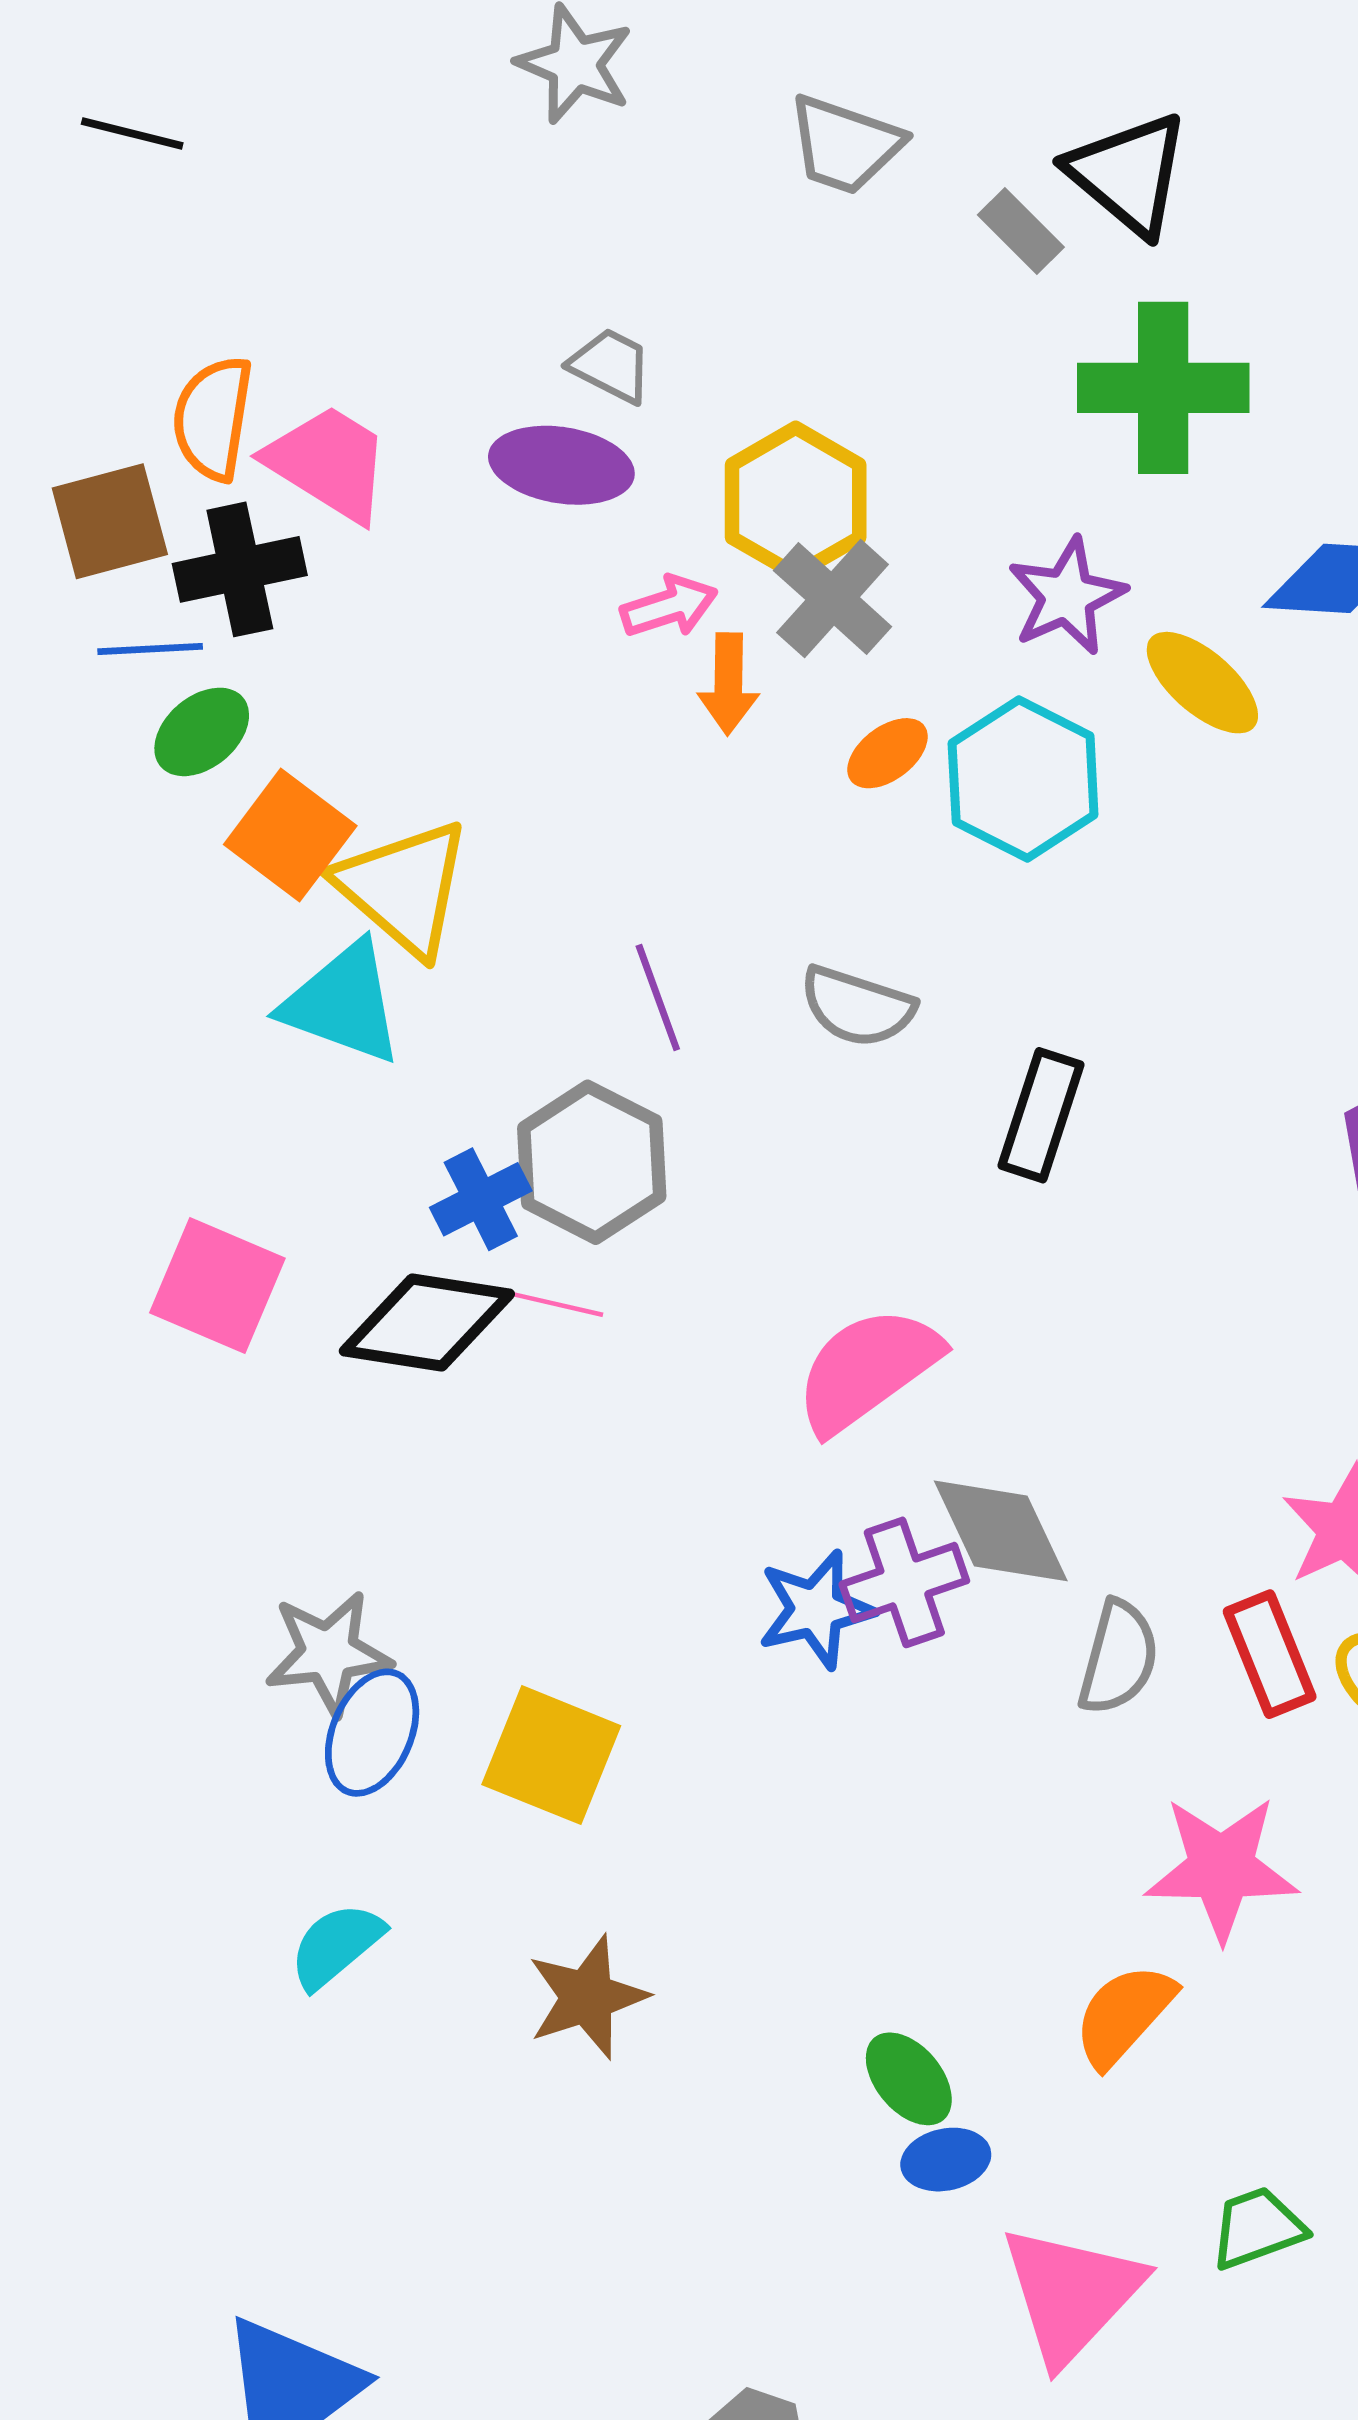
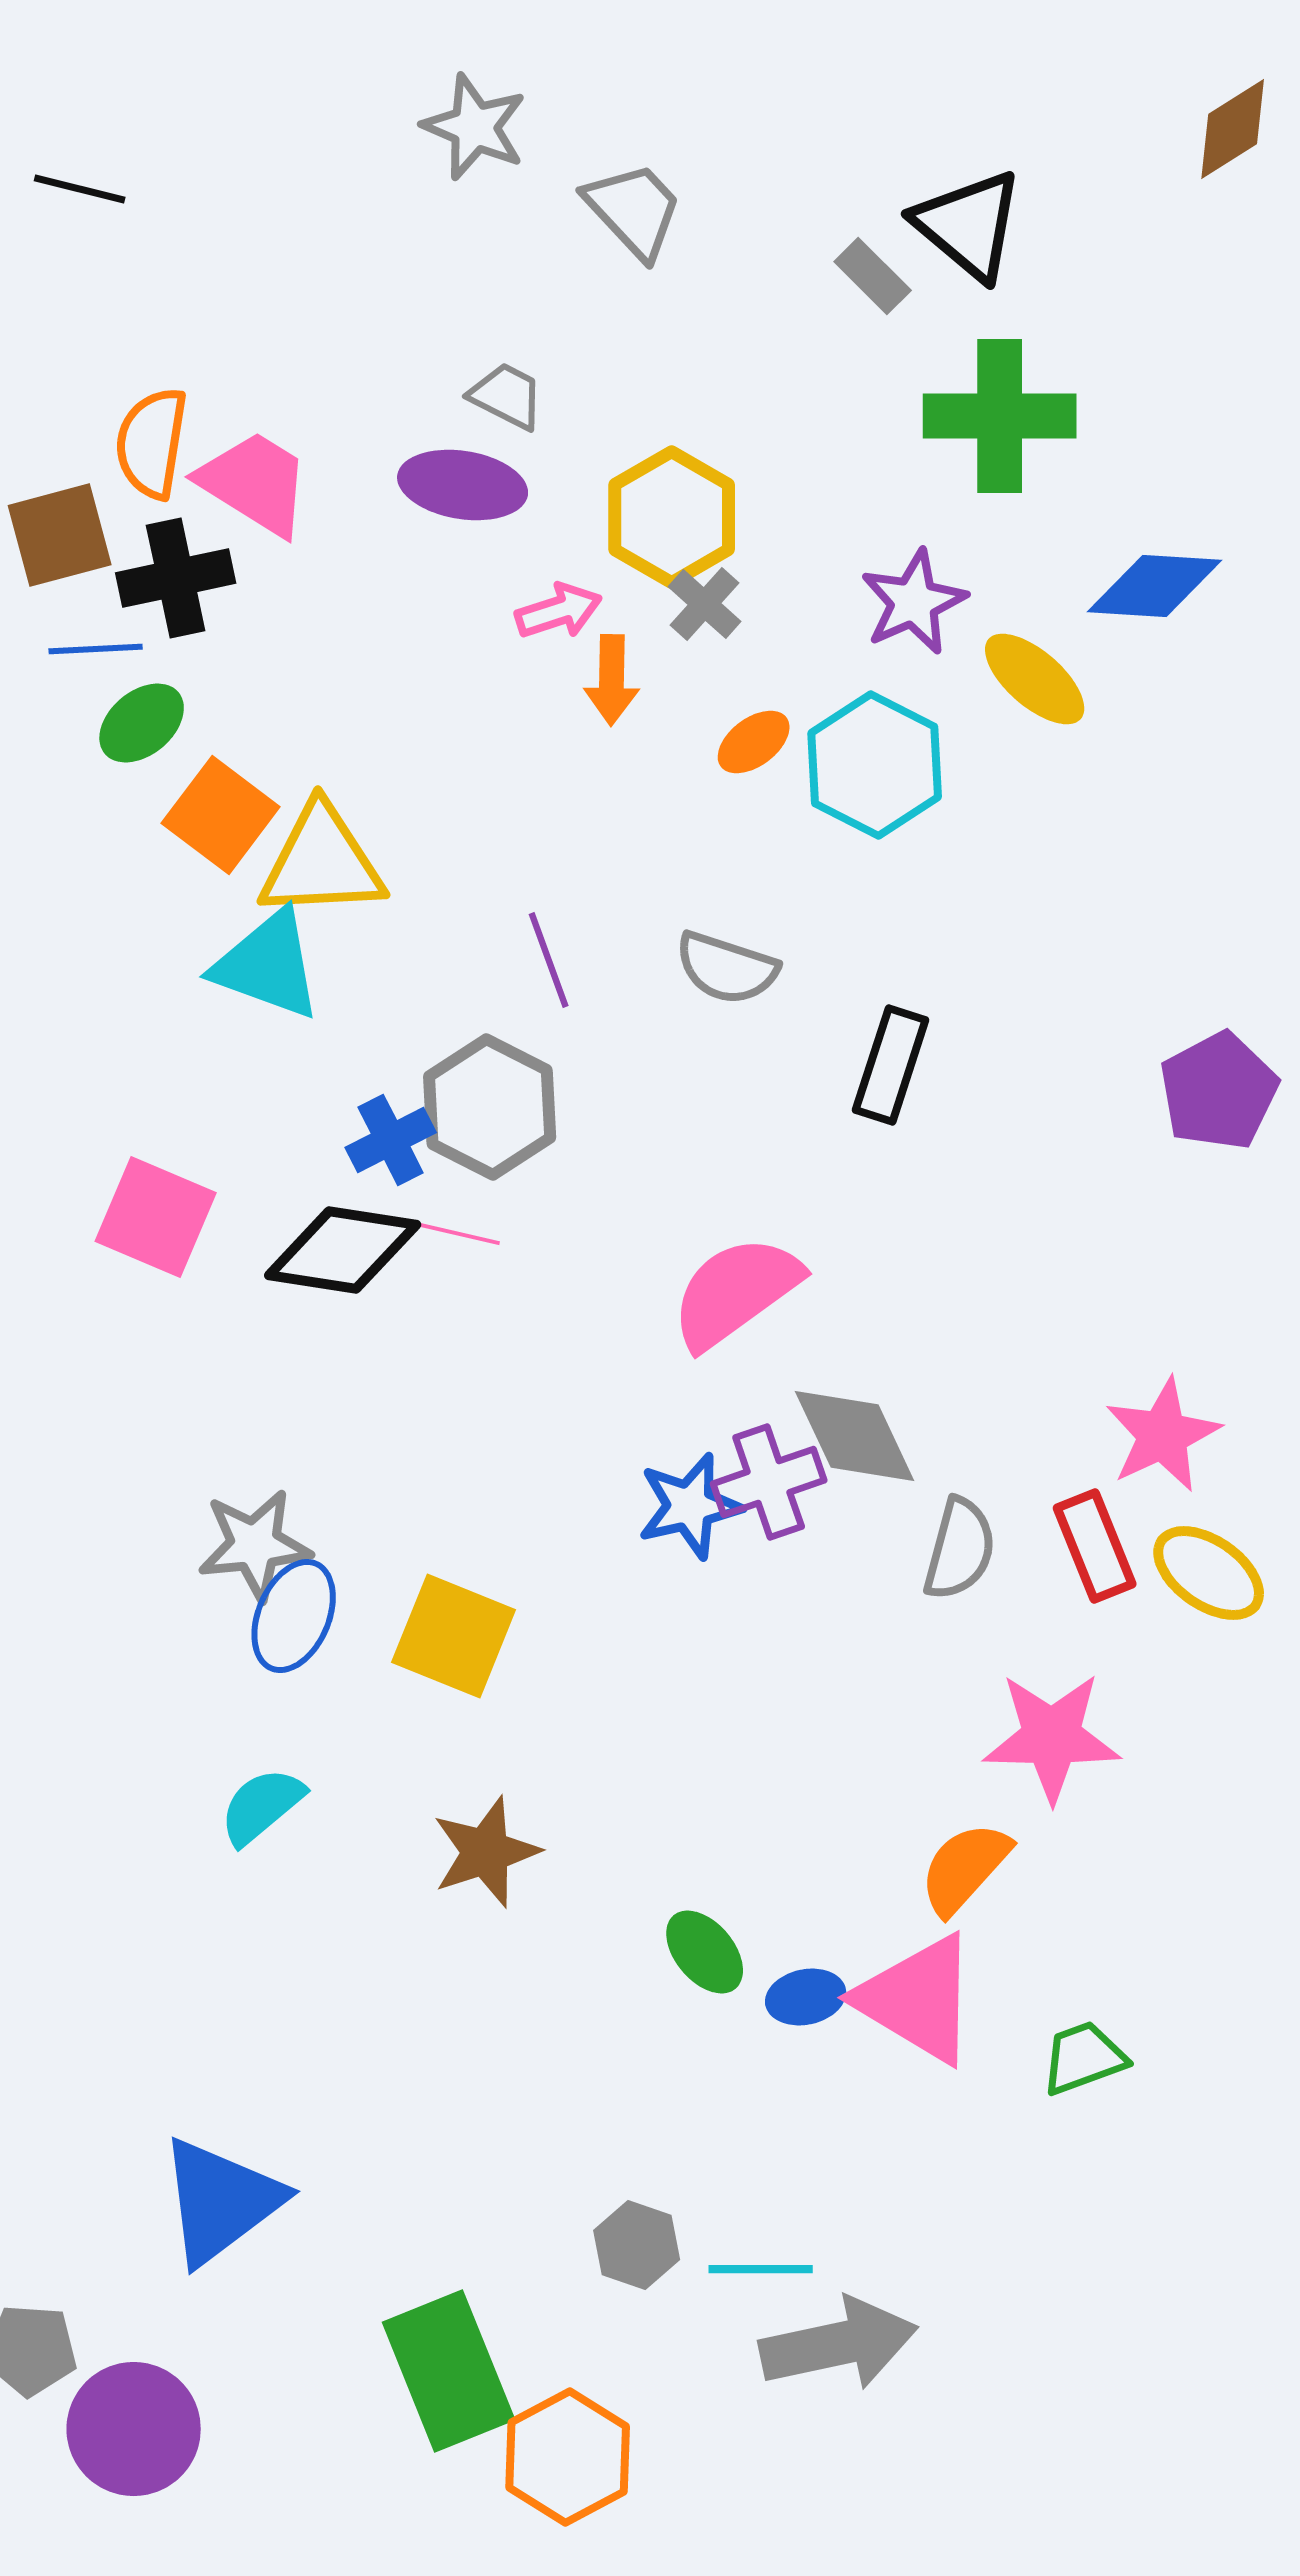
gray trapezoid: (845, 145) -> (634, 210), moved, turned -152
gray cross: (833, 599) -> (705, 604), size x0.7
yellow triangle: (403, 888) -> (322, 862), turned -44
green ellipse: (909, 2079) -> (705, 1952), moved
pink triangle: (1071, 2294) -> (918, 1999), moved, turned -42

